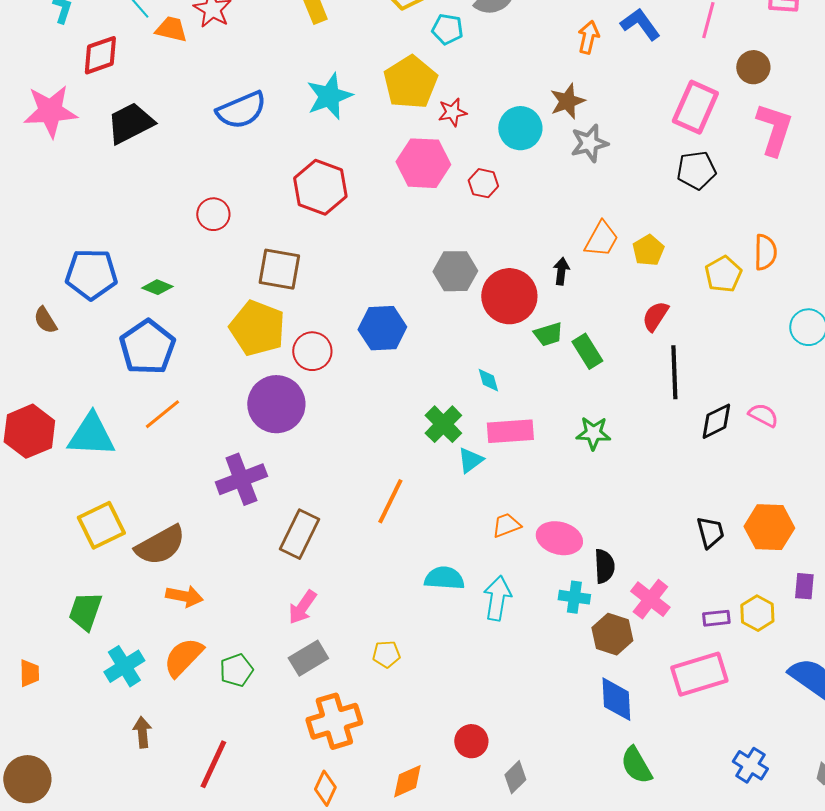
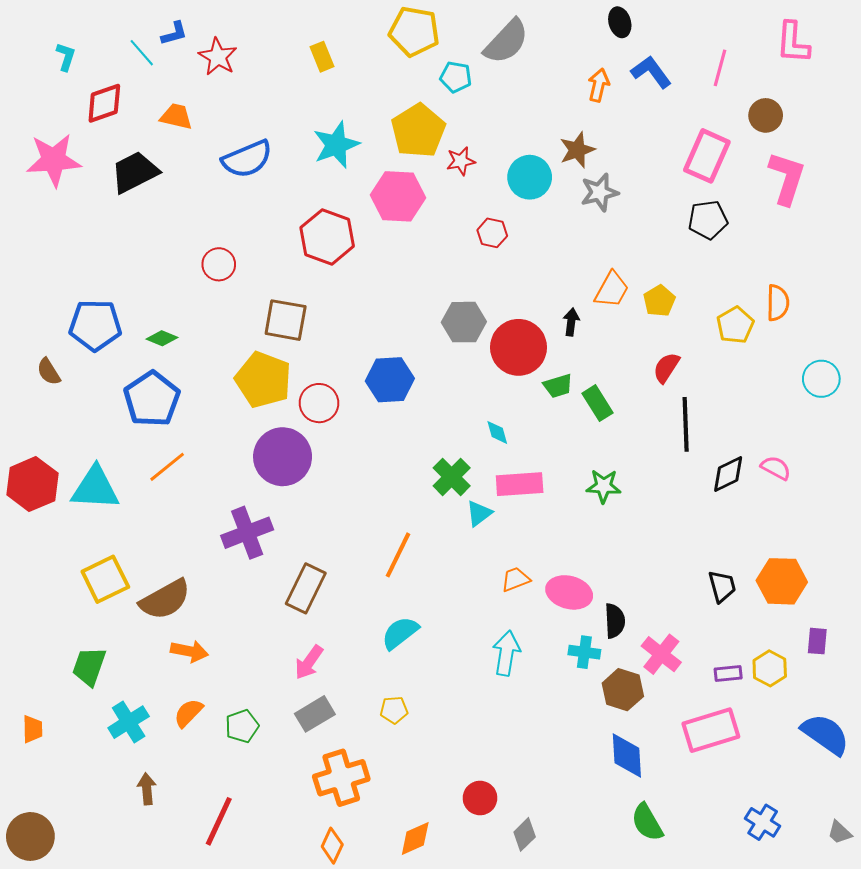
orange trapezoid: (171, 29) -> (176, 116), moved
pink hexagon: (423, 163) -> (398, 196), moved
cyan semicircle: (444, 578) -> (400, 633), moved, turned -42
orange semicircle: (183, 657) -> (188, 713), size x0.7

